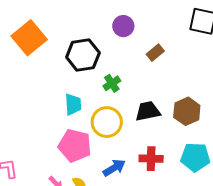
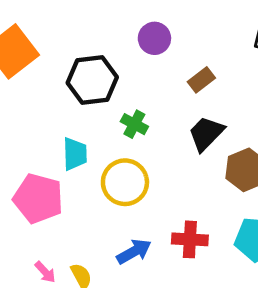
green cross: (112, 83) -> (134, 124), turned -30
black trapezoid: (148, 111) -> (206, 134), moved, turned -36
pink pentagon: (75, 146) -> (38, 198), moved

